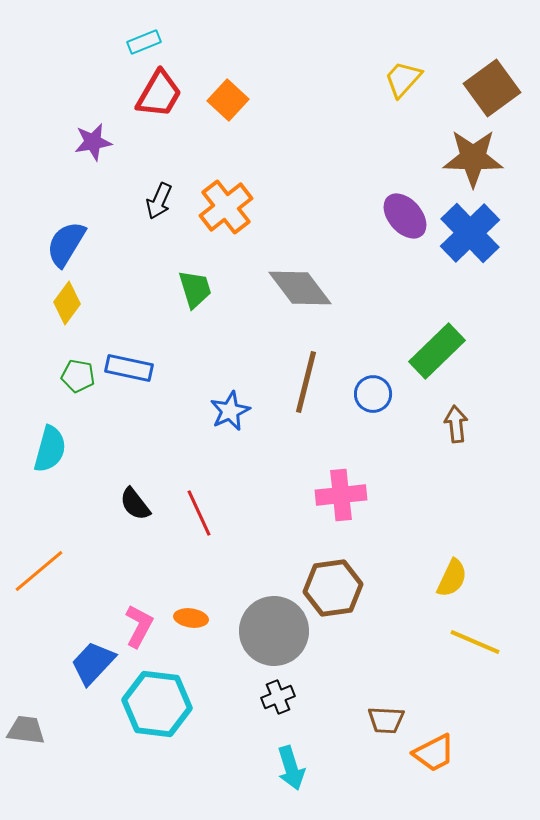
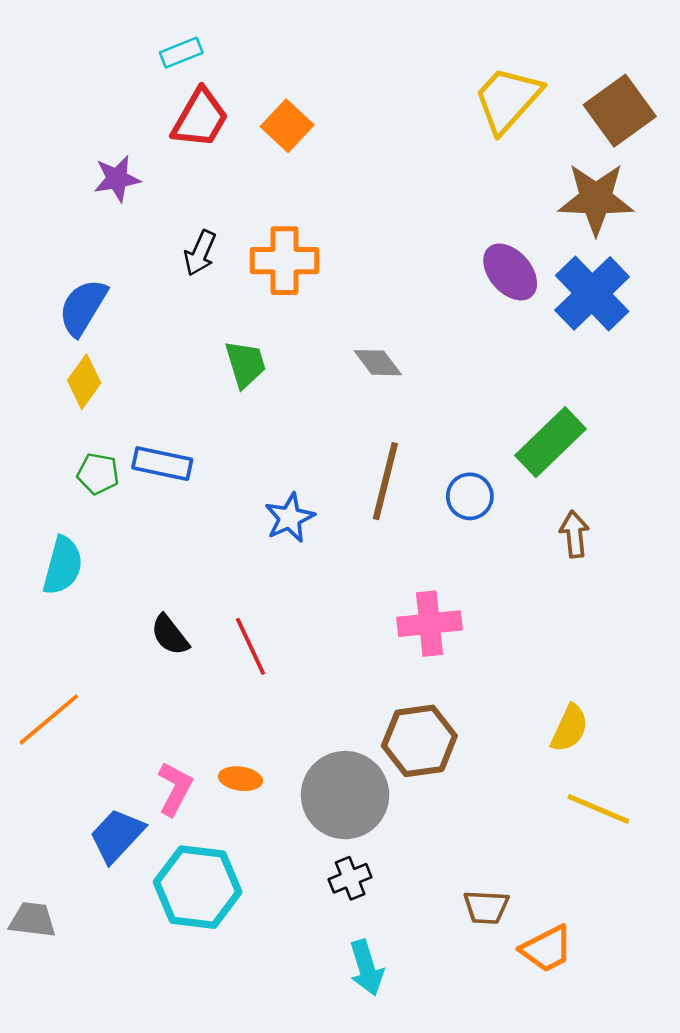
yellow trapezoid: (403, 79) -> (508, 99), size x1.5
orange cross: (226, 207) -> (285, 261), turned 38
gray diamond: (300, 288) -> (378, 363), size x0.6

